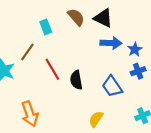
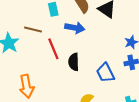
blue arrow: (111, 43) -> (75, 28), moved
brown line: (27, 52) -> (33, 30), turned 60

